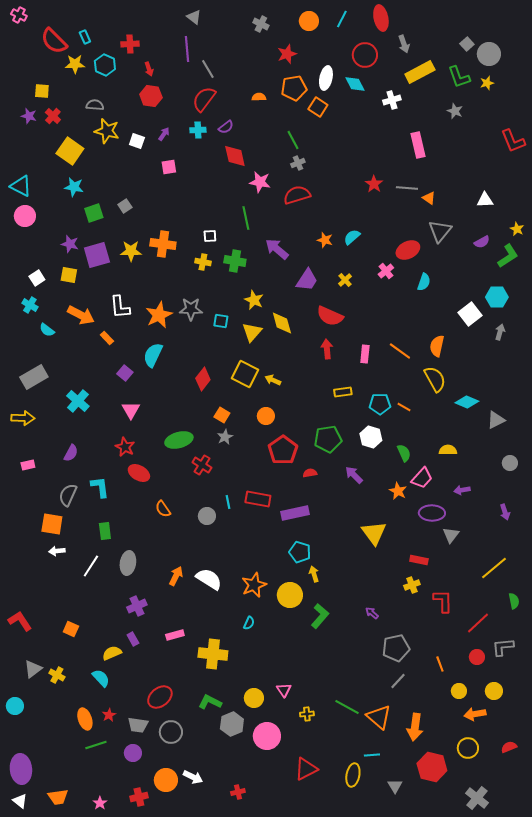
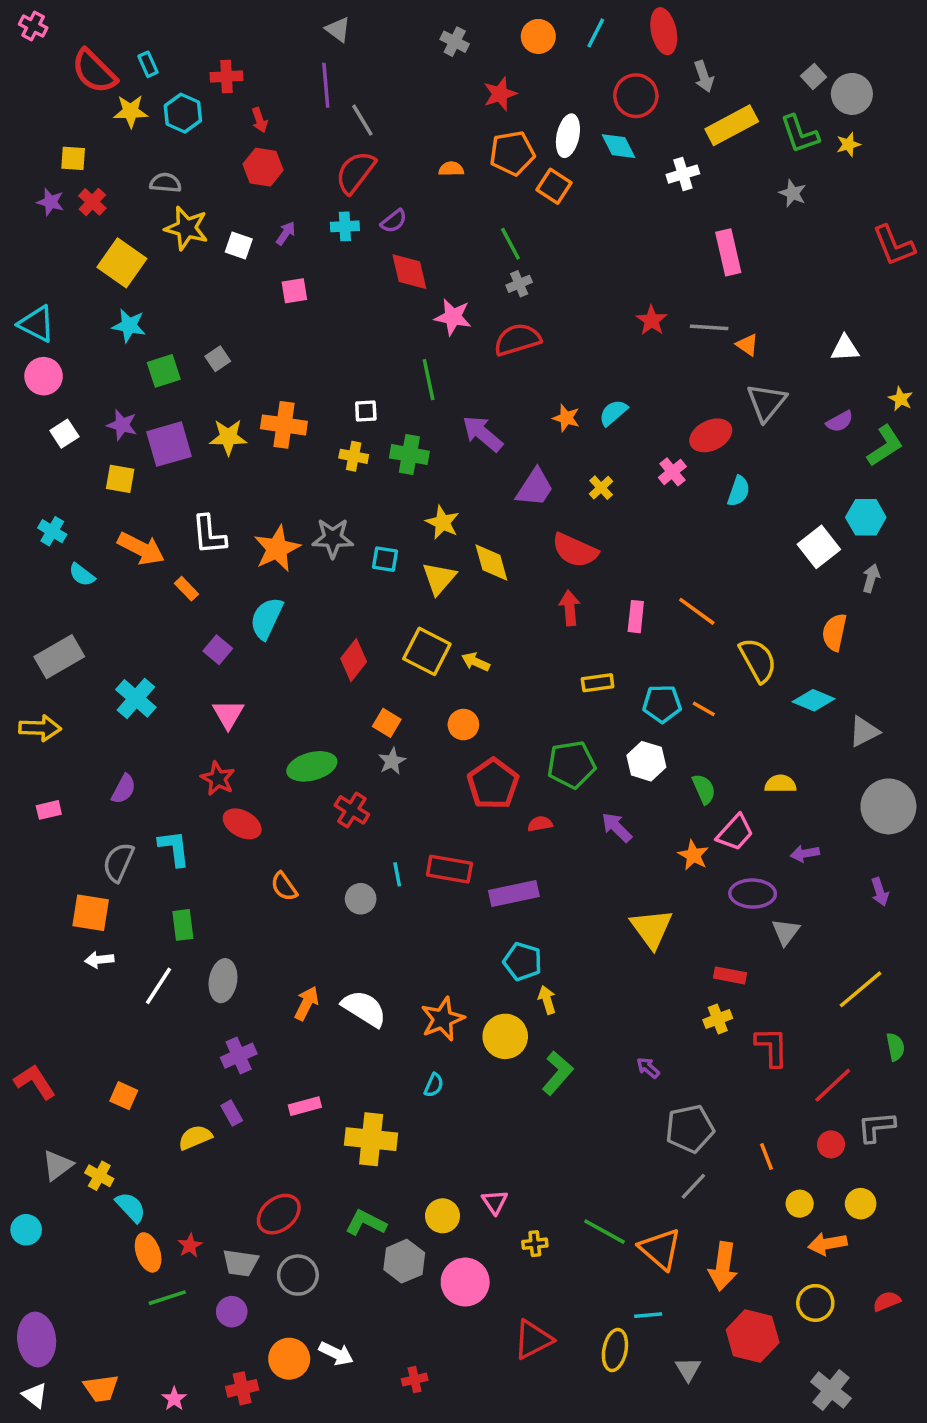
white square: (37, 278) -> (64, 434), moved
orange semicircle: (437, 346) -> (834, 632), moved
gray circle: (510, 463) -> (888, 806), size x2.0
cyan semicircle: (101, 678) -> (131, 1207), moved

